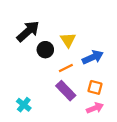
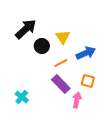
pink arrow: (95, 108) -> (77, 100), moved, turned -56

